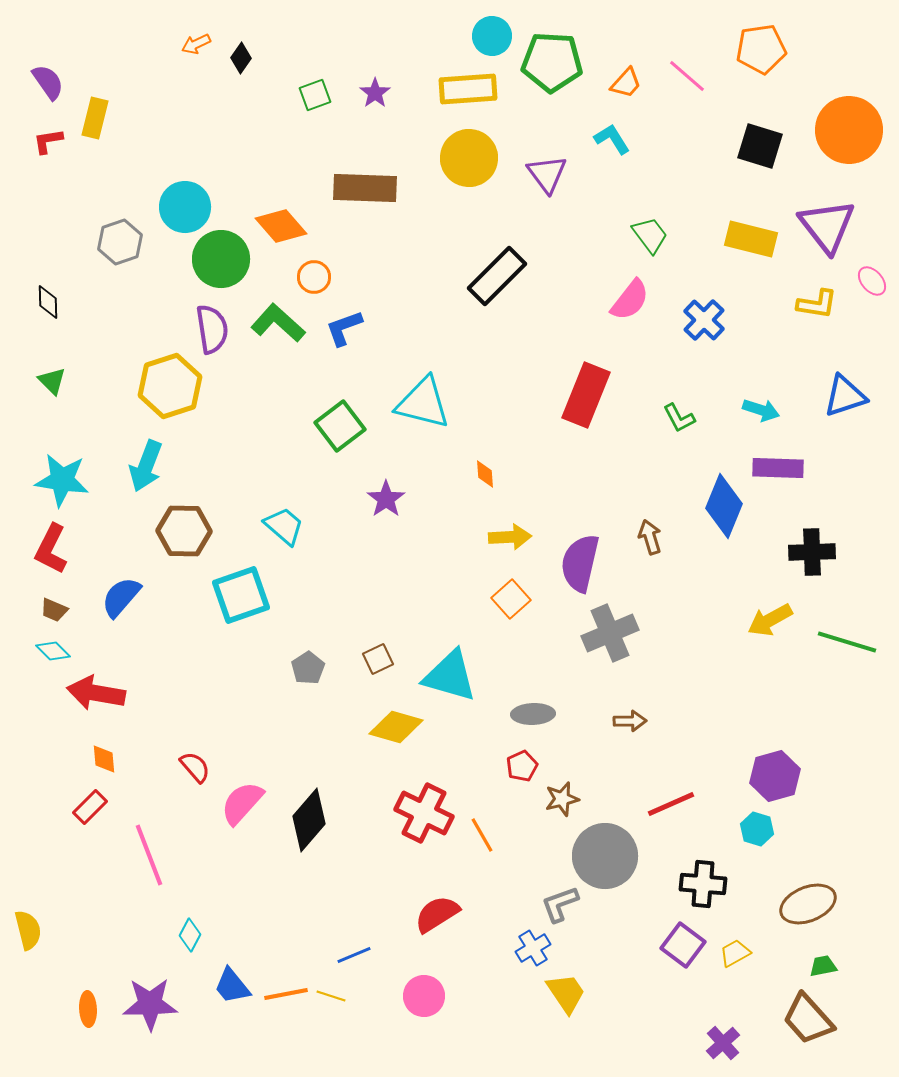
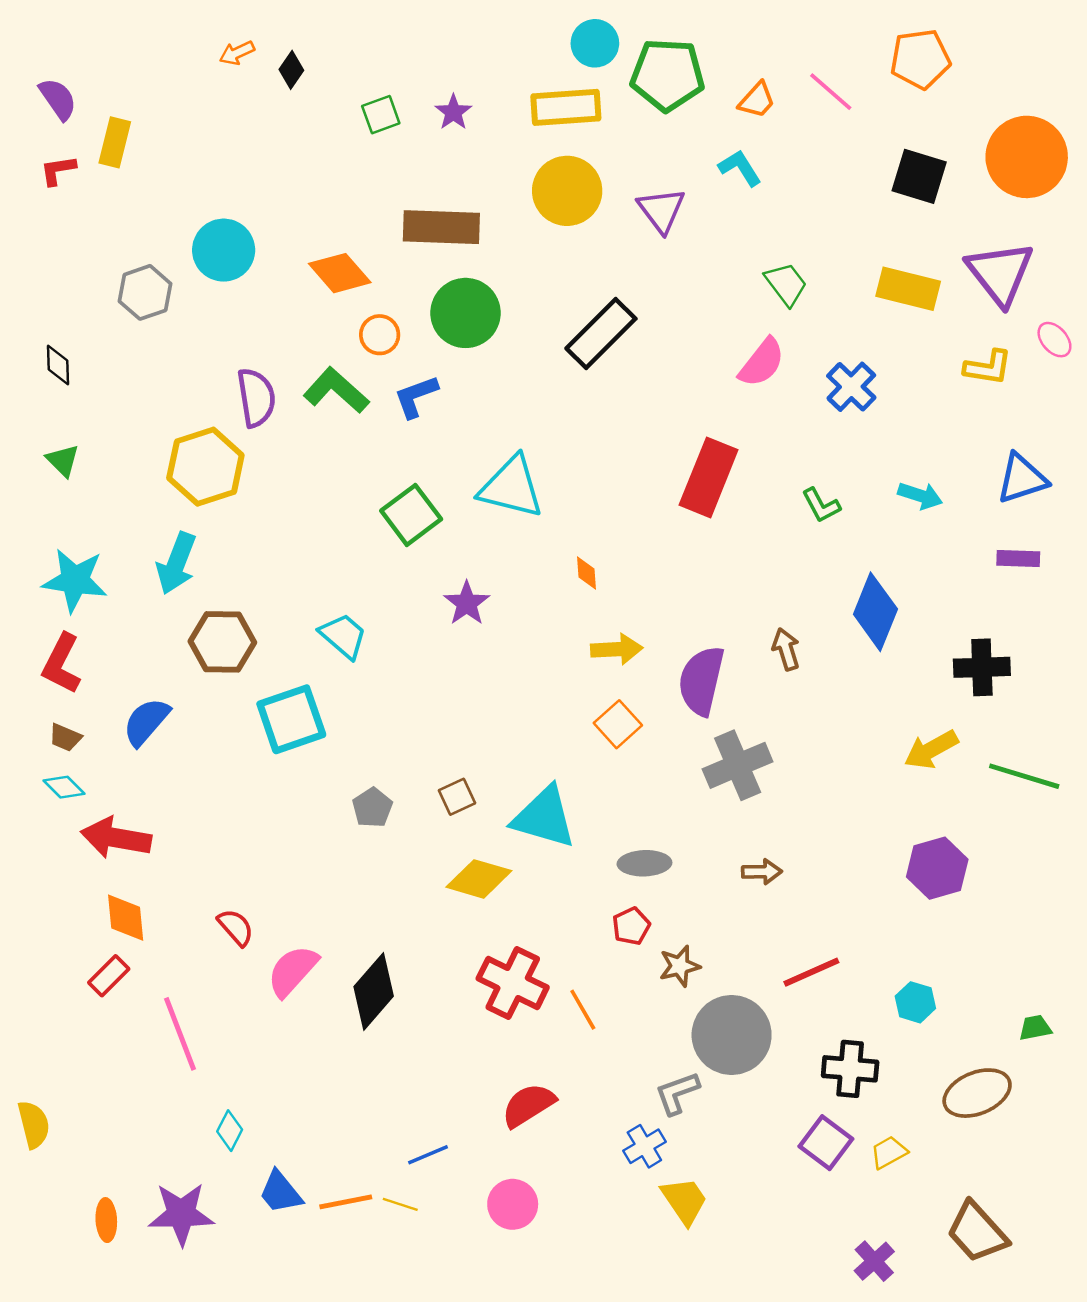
green circle: (221, 259) -> (465, 313), moved
purple rectangle: (778, 468) -> (1018, 558), moved, size x0.7
orange diamond: (104, 759) -> (126, 918), size x1.4
purple hexagon: (775, 776) -> (937, 868), moved
green trapezoid: (823, 966) -> (1035, 1028), moved

